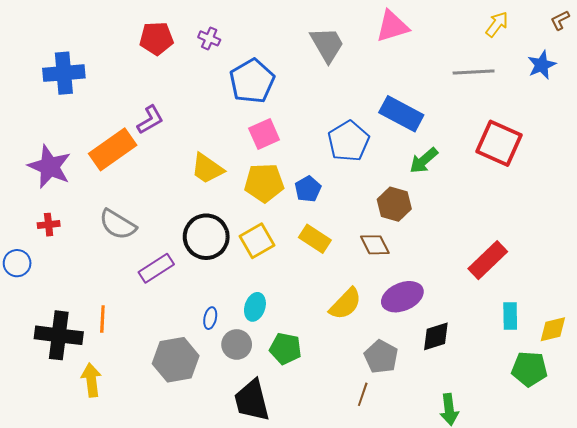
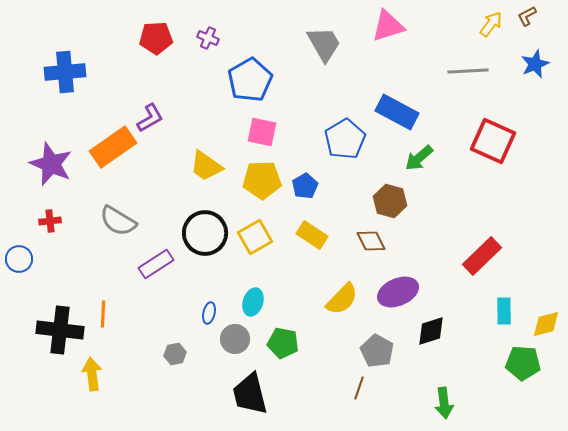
brown L-shape: (560, 20) -> (527, 16), moved
pink square: (264, 134) -> (262, 132), turned 36
gray hexagon: (176, 360) -> (175, 354), size x0.5

